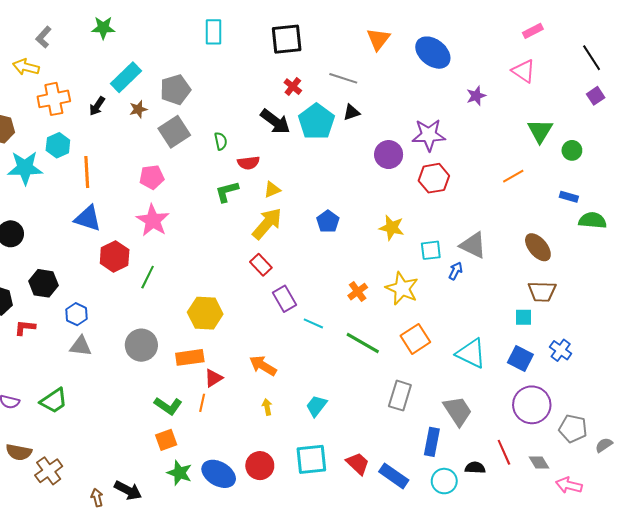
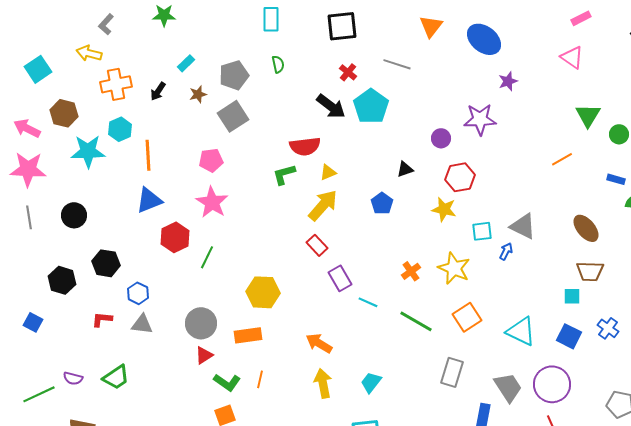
cyan rectangle: (126, 77) -> (186, 63), size x0.6
purple star: (476, 96) -> (508, 81), moved
black triangle: (352, 112) -> (405, 169), moved
green semicircle: (221, 141) -> (278, 64), moved
purple circle: (389, 155) -> (441, 138), size x0.7
red semicircle: (248, 163) -> (305, 146), size x1.4
red hexagon: (434, 178) -> (460, 177), moved
blue triangle: (88, 218) -> (149, 200), turned -40
red L-shape: (25, 328) -> (102, 319), moved
red triangle: (213, 378) -> (204, 355), moved
purple circle: (532, 405) -> (552, 384), moved
yellow arrow: (267, 407) -> (323, 383), size x1.8

